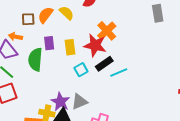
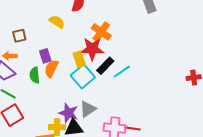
orange semicircle: (45, 15) -> (51, 69), moved
yellow rectangle: (70, 47) -> (79, 59), moved
green semicircle: (35, 60) -> (35, 75), size x0.7
cyan square: (81, 70) -> (83, 76), size x1.6

